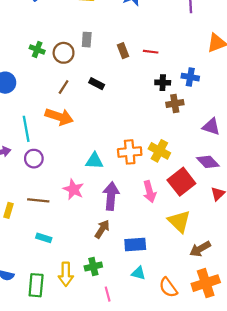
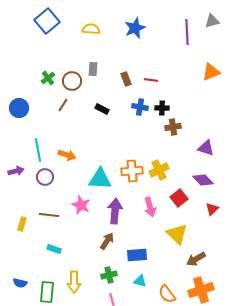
green cross: (37, 50) -> (48, 78), turned 32
blue cross: (190, 77) -> (140, 107), moved
brown line: (64, 87) -> (63, 105), moved
orange arrow: (59, 117) -> (67, 155), moved, size x0.7
yellow cross: (159, 151) -> (159, 170), turned 36
cyan triangle: (94, 161) -> (100, 179), size x1.4
red square: (181, 182) -> (179, 198), size x0.7
green cross: (93, 267) -> (109, 275), moved

